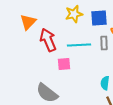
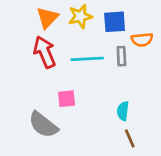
orange triangle: (28, 22) -> (47, 18), moved
pink square: (64, 64) -> (67, 99), moved

